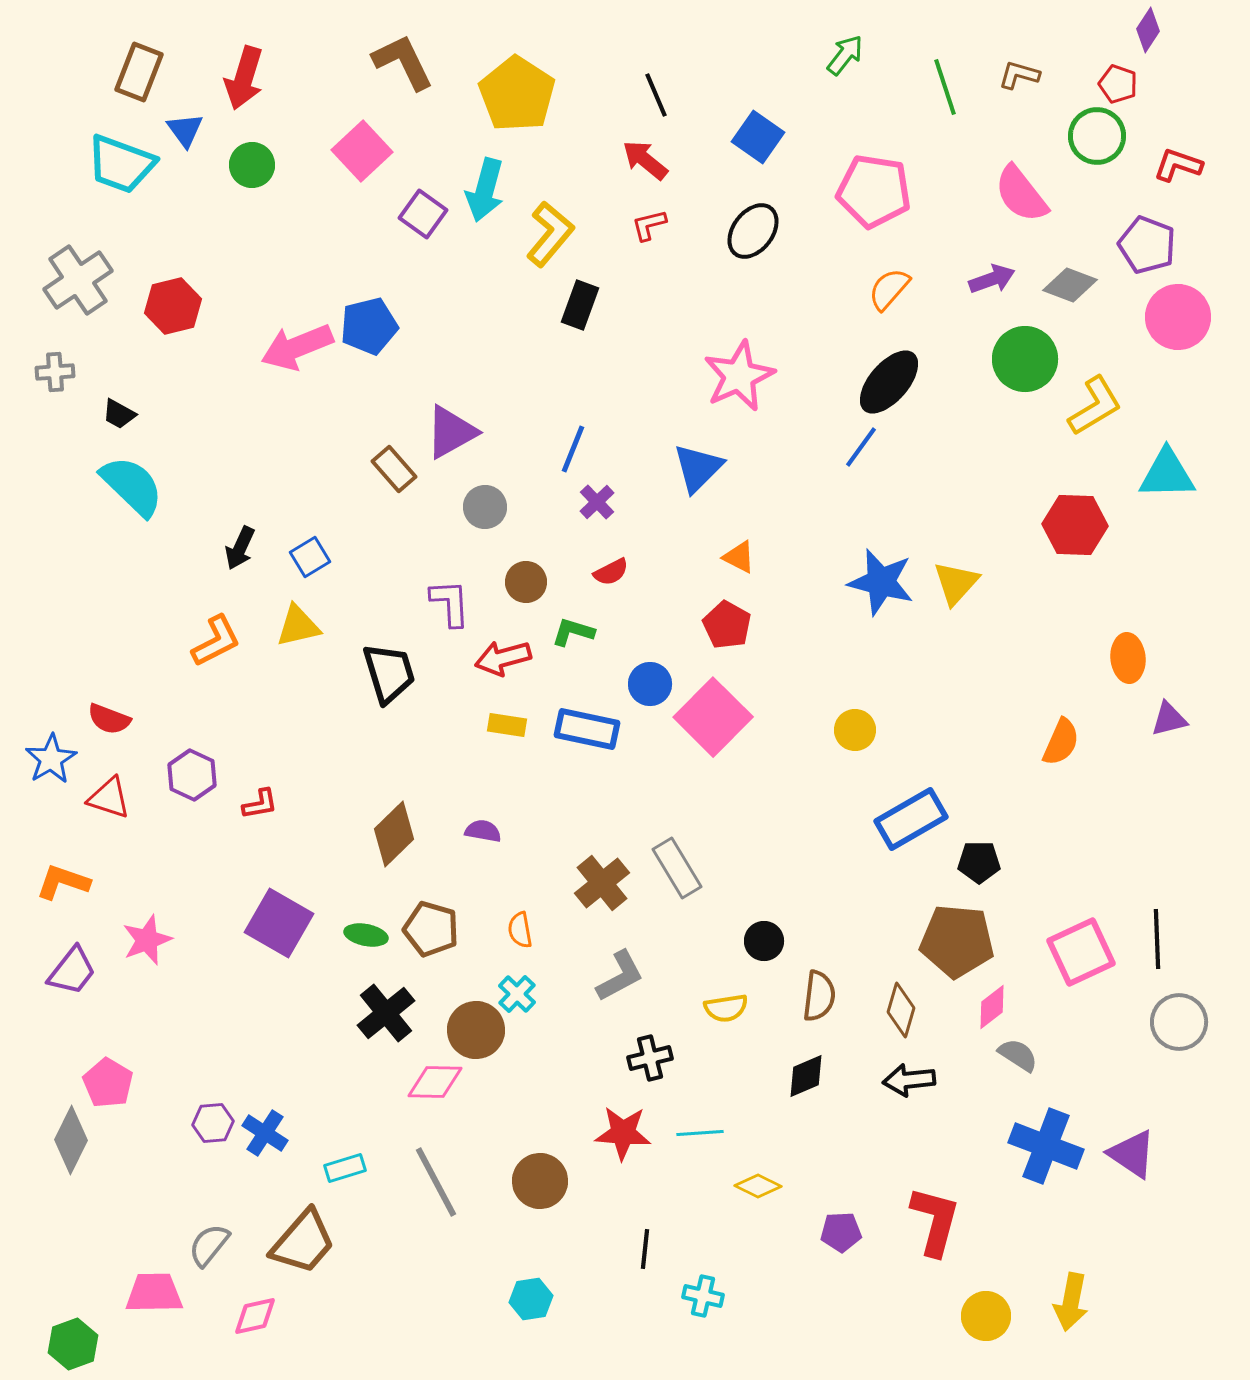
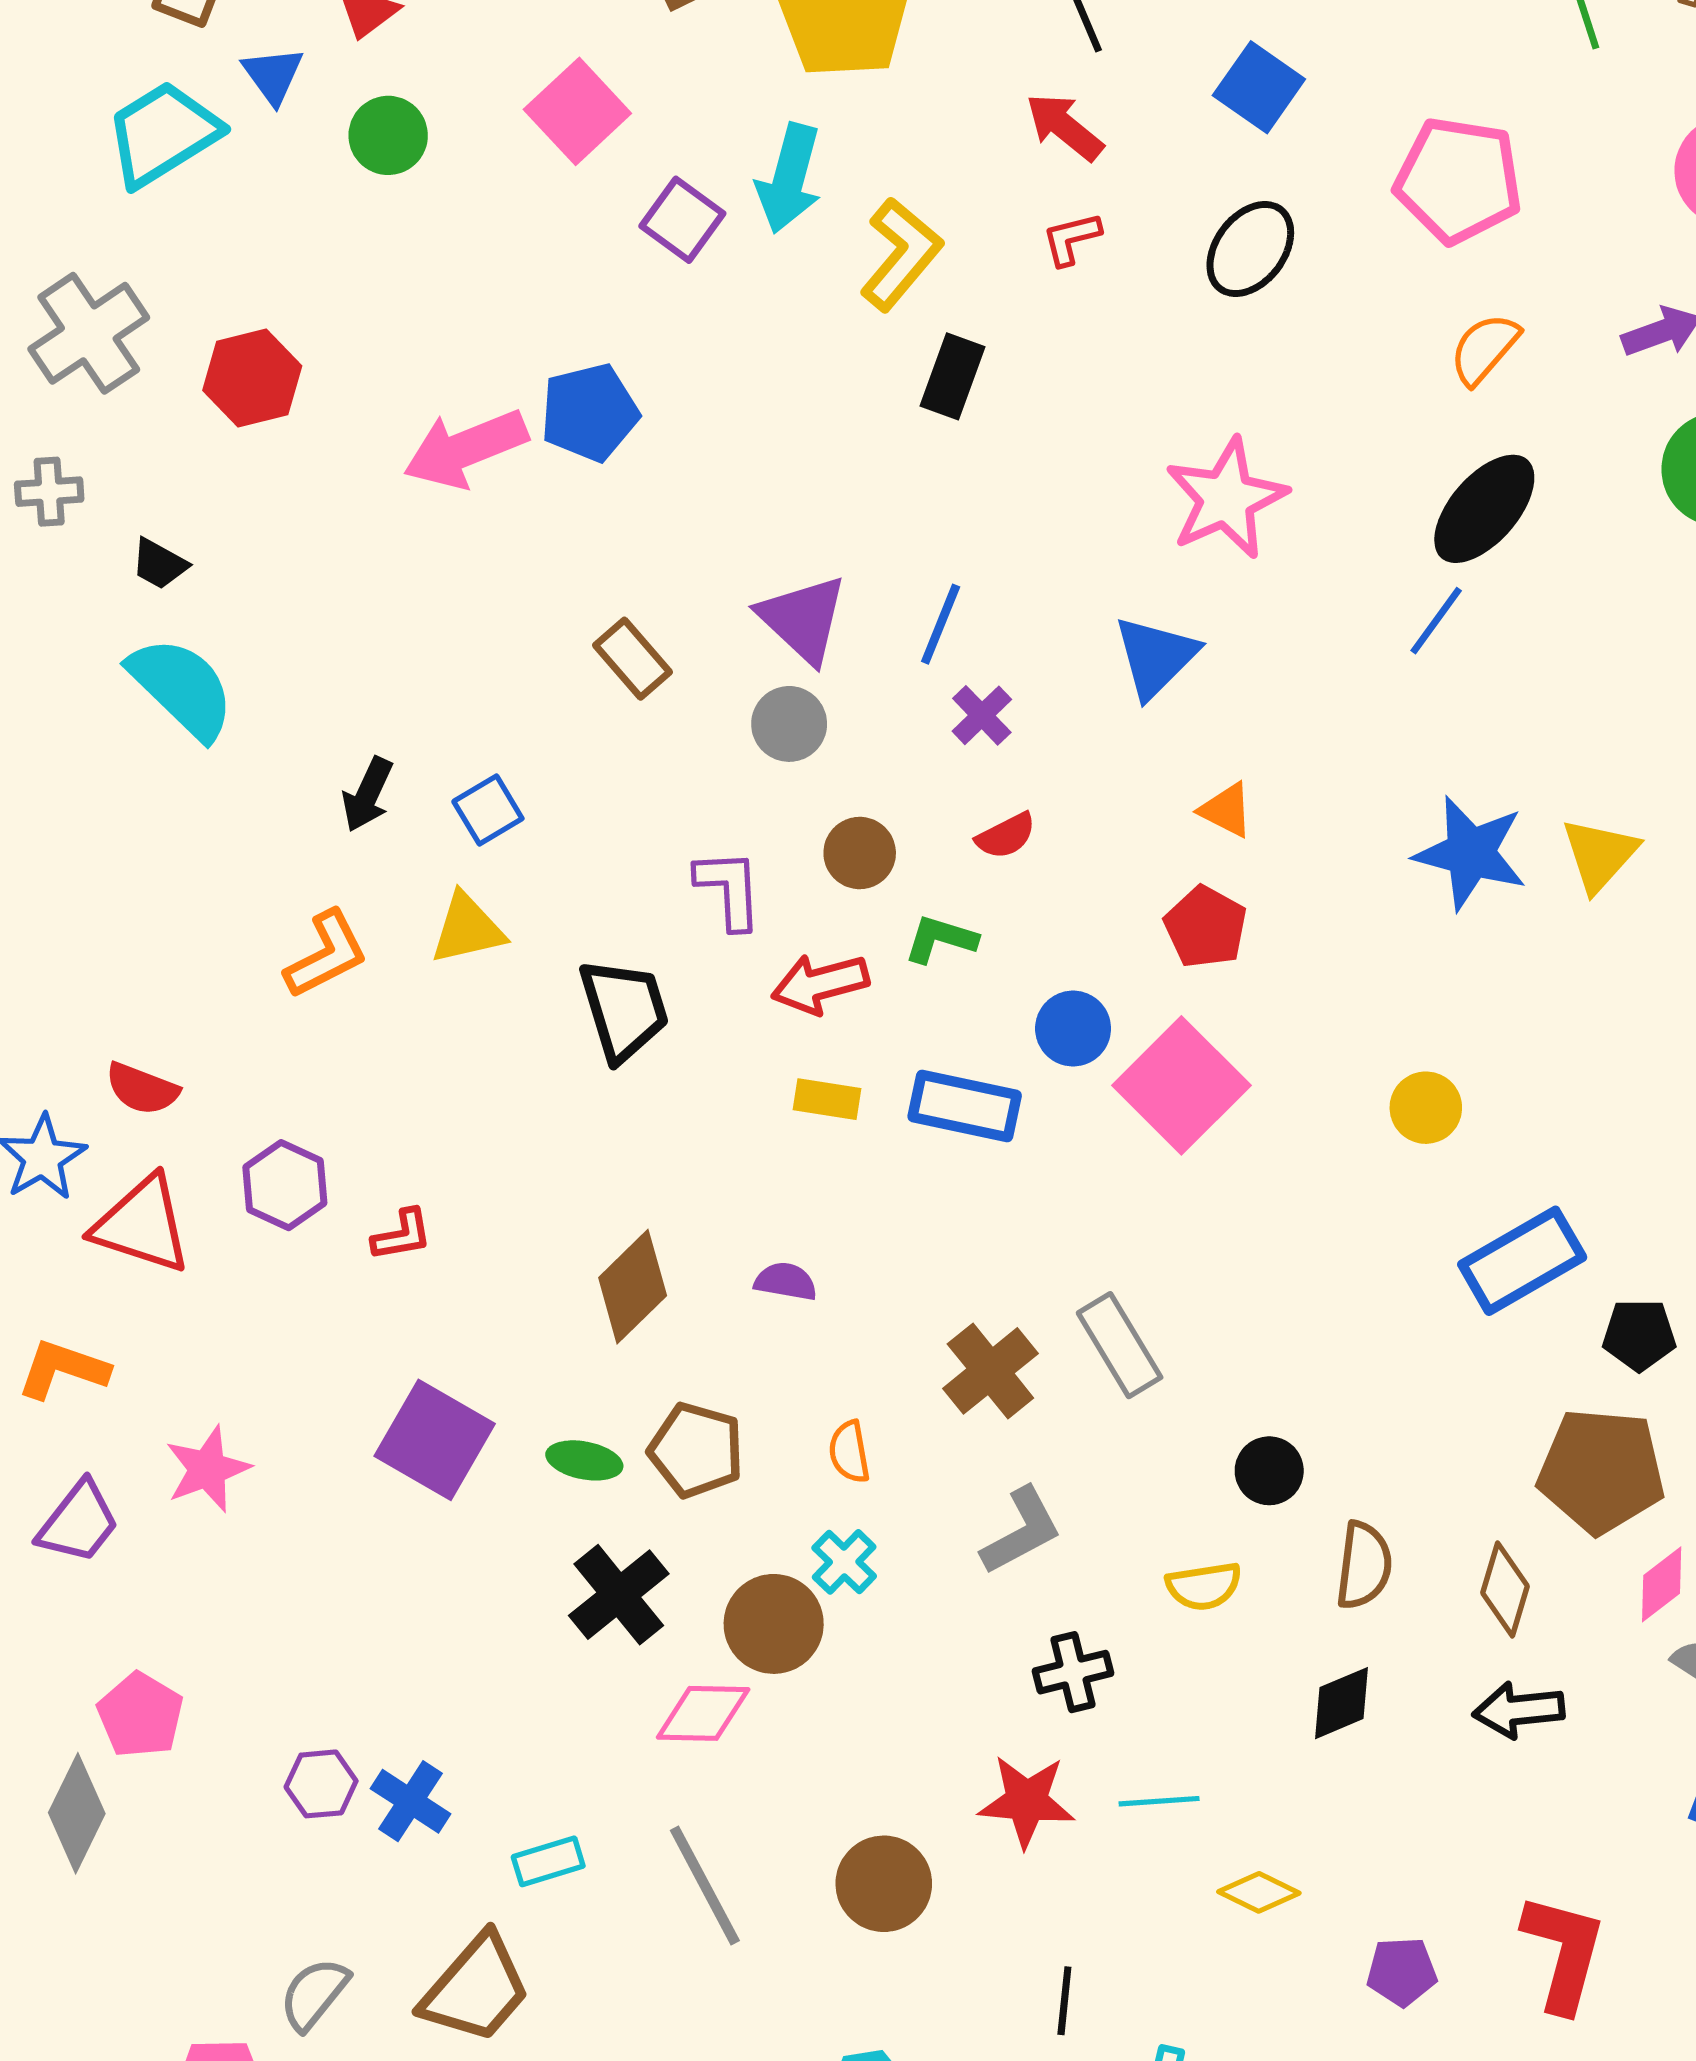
cyan trapezoid: (121, 164) -> (163, 134), turned 128
purple triangle: (451, 432) -> (803, 619), moved, turned -48
red triangle: (109, 798) -> (142, 1225), size x1.4

